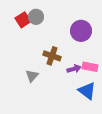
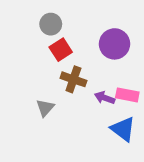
red square: (23, 20) -> (61, 50), moved
purple arrow: (74, 69) -> (105, 98), turned -144

